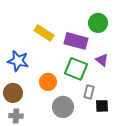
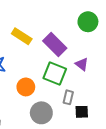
green circle: (98, 23) -> (88, 22), moved
purple rectangle: (76, 41) -> (55, 45), turned 30

